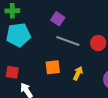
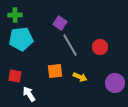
gray line: (68, 41) -> (70, 45), turned 40
yellow arrow: (78, 73) -> (80, 77), turned 88

